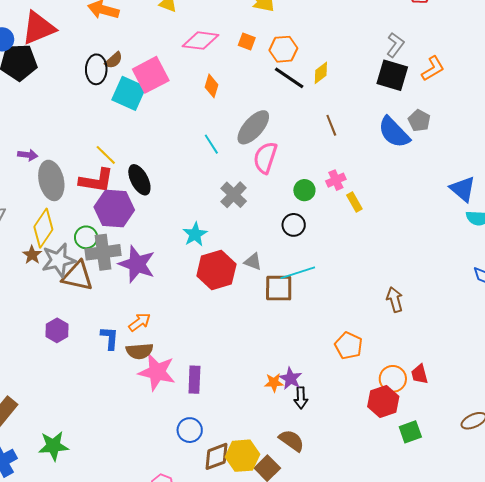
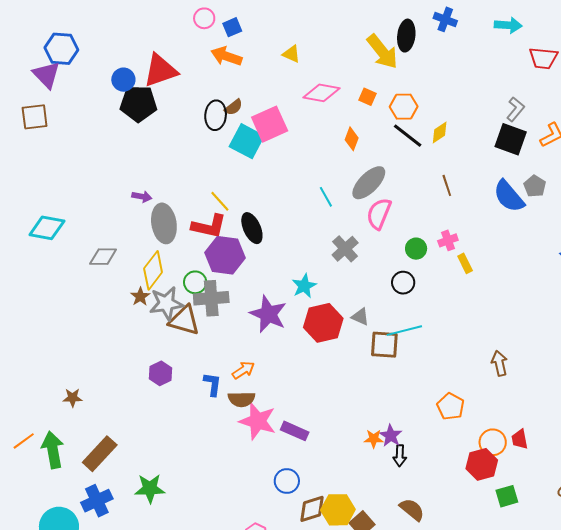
orange diamond: (212, 86) -> (352, 139), moved
purple star: (137, 264) -> (268, 314), moved
purple rectangle: (194, 380) -> (295, 431), turned -72
brown semicircle: (292, 441) -> (412, 510), moved

